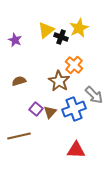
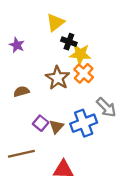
yellow star: (79, 28) -> (80, 54), moved, turned 30
yellow triangle: (46, 30) -> (55, 22), moved
brown star: (59, 81) -> (58, 78), moved
red triangle: (76, 150) -> (63, 170), moved

